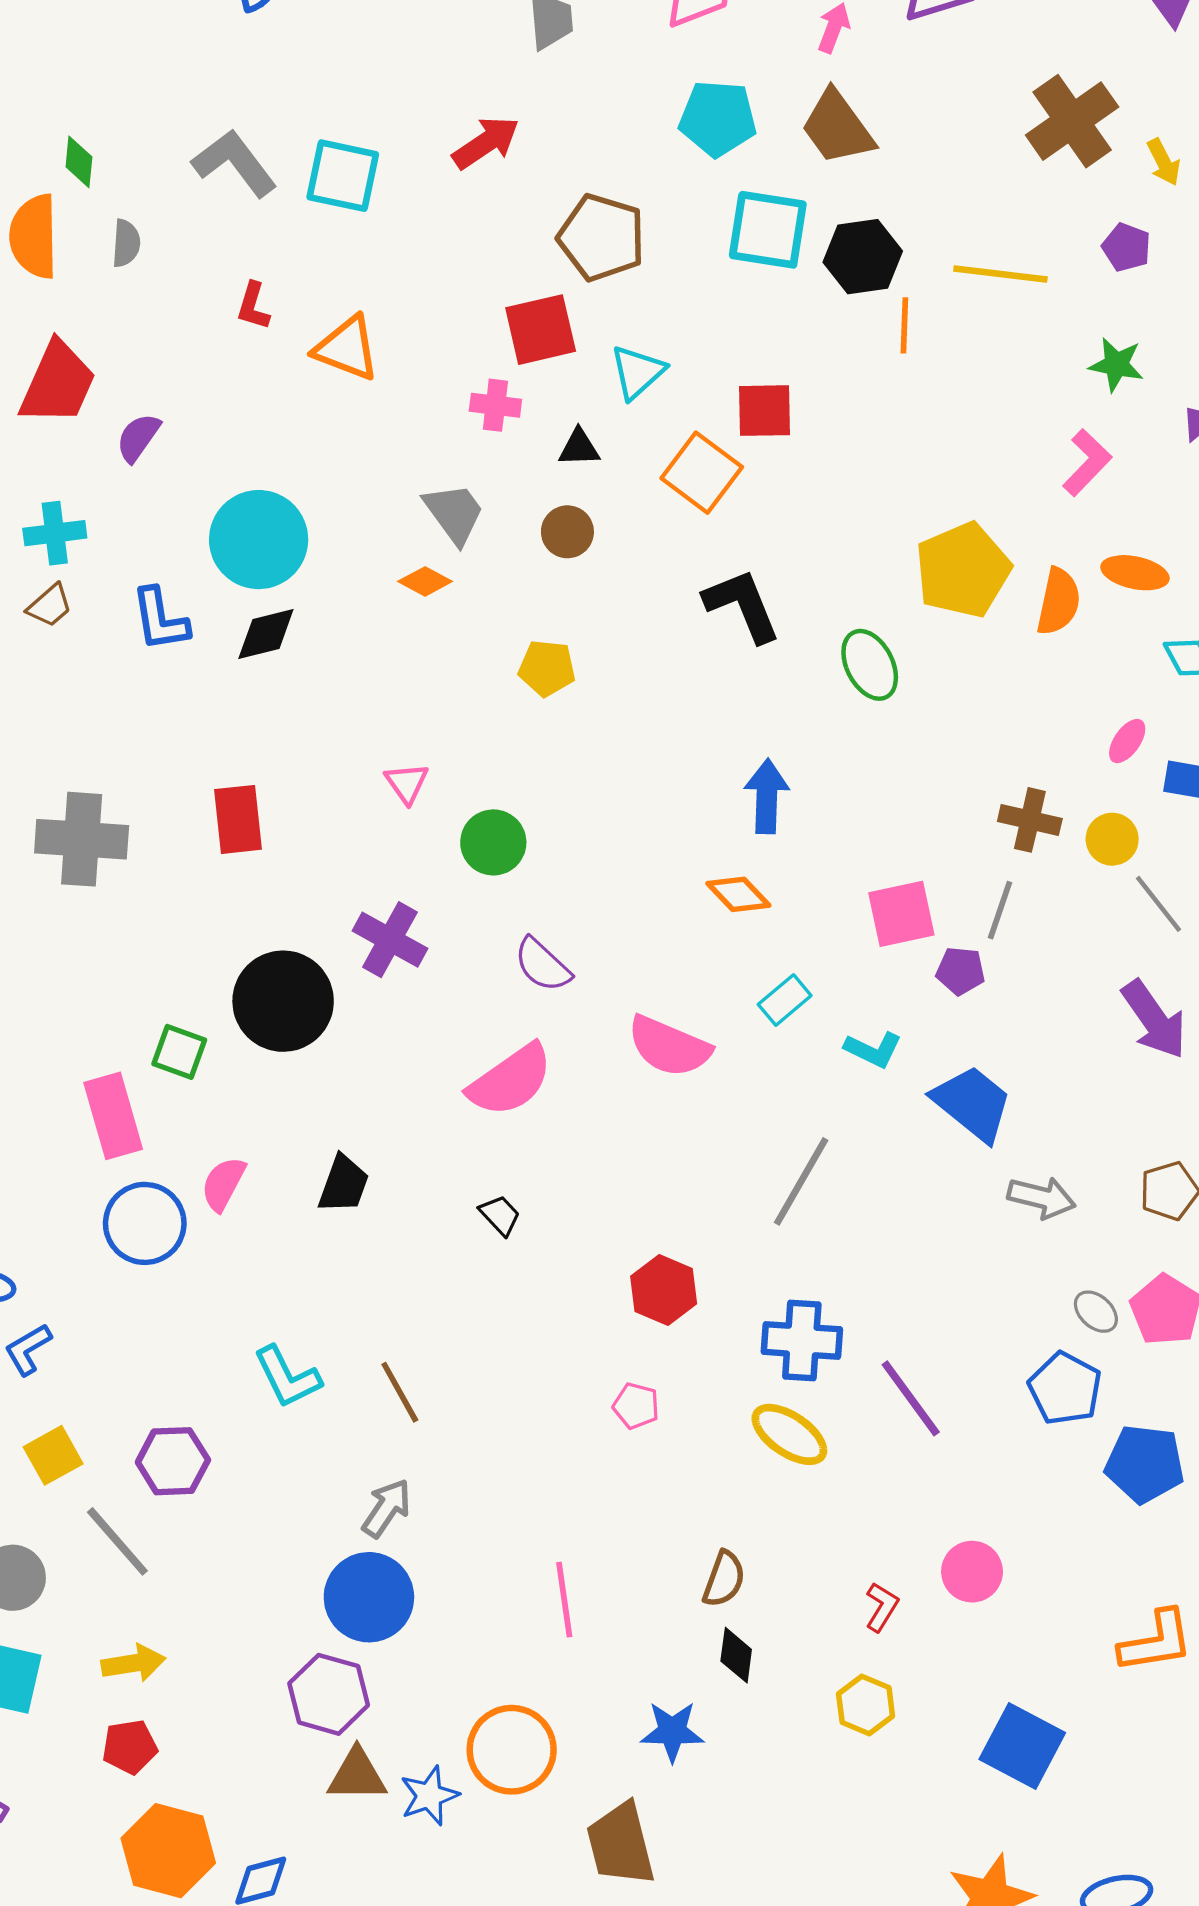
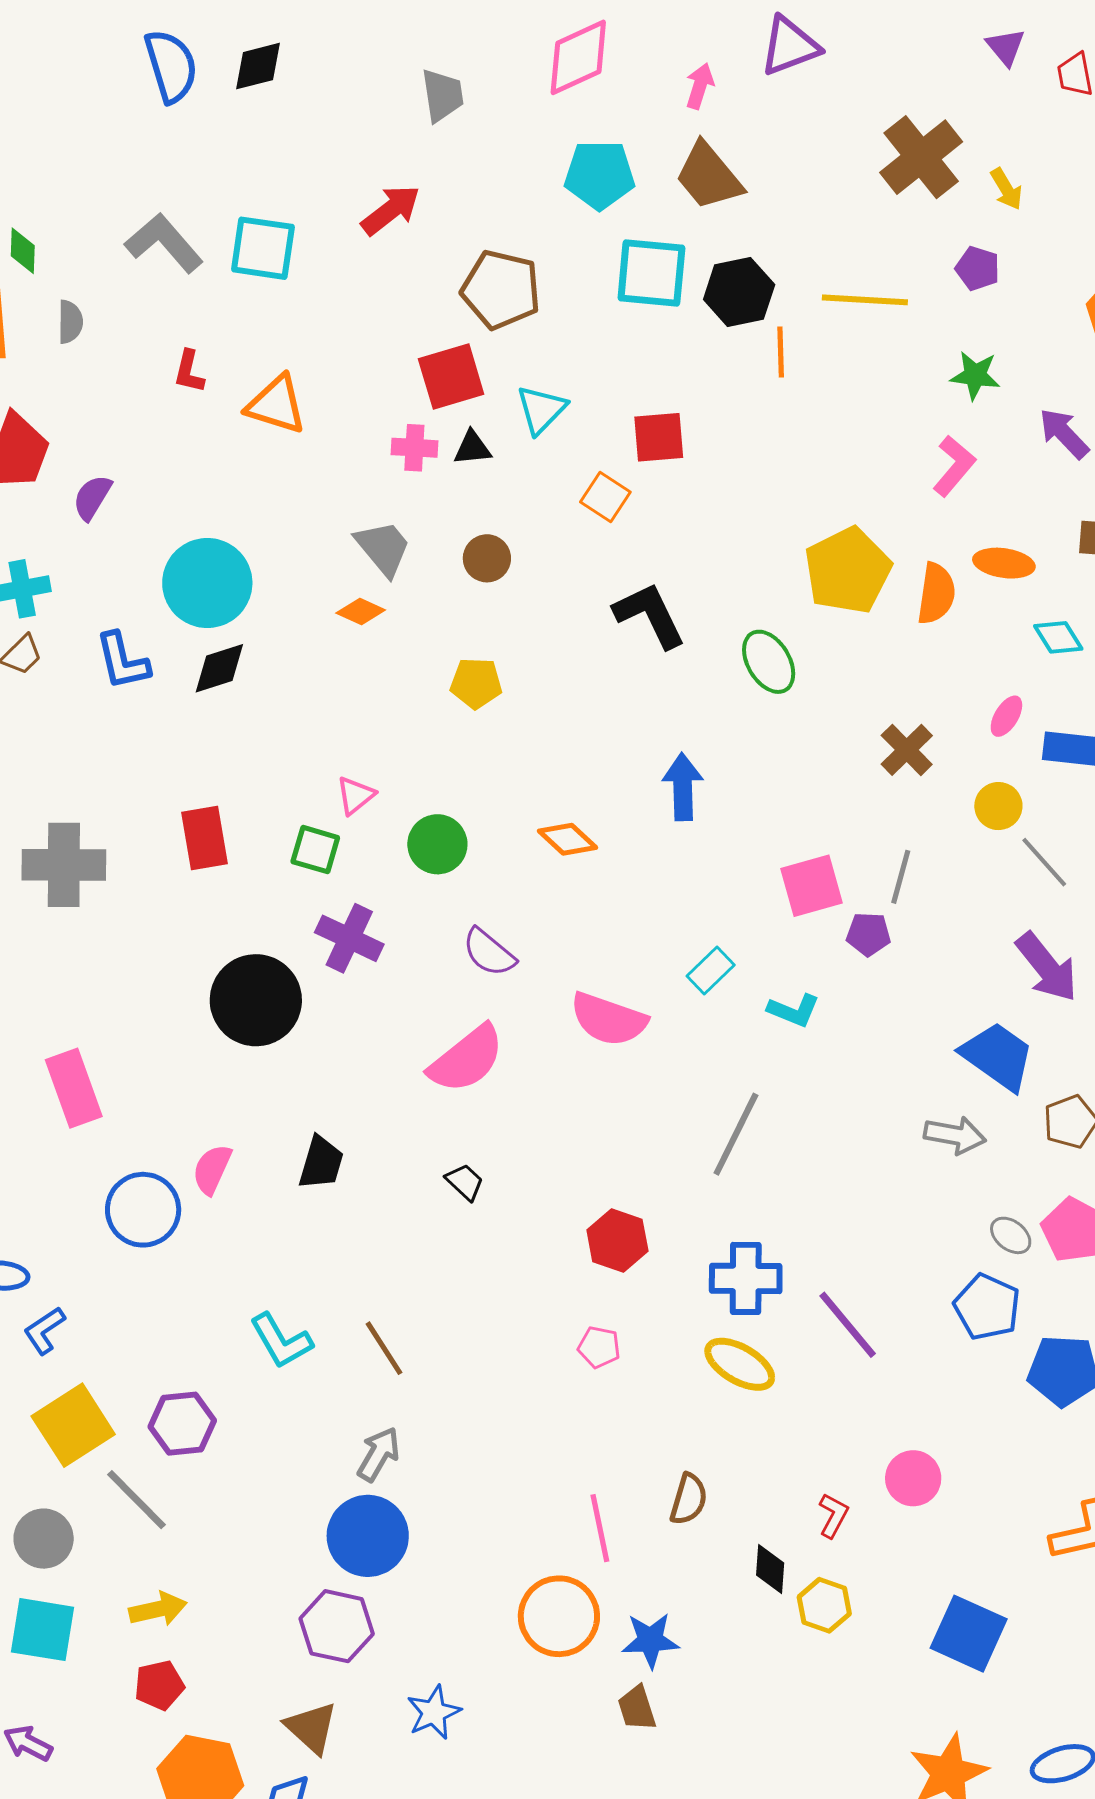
black triangle: (579, 448) -> (472, 448), moved
orange square: (702, 473) -> (605, 497), size x0.7
pink triangle: (407, 783) -> (356, 795), turned 30
brown cross: (1030, 820) -> (907, 750), moved, turned 36
orange diamond: (738, 894) -> (568, 839), moved
green square: (179, 1052) -> (315, 850), moved
blue trapezoid: (972, 1103) -> (998, 1056), moved
pink rectangle: (113, 1116) -> (74, 1088), moved
yellow square: (53, 1455) -> (73, 1425), size x1.5
pink line: (564, 1600) -> (600, 1528), moved
black diamond: (736, 1655) -> (770, 1569), moved
orange circle: (512, 1750) -> (559, 1616), moved
brown triangle: (357, 1775) -> (311, 1728), moved, turned 46
brown trapezoid: (621, 1844) -> (637, 1708), moved, size x0.6

